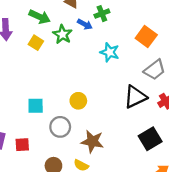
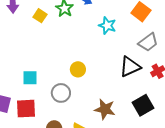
cyan square: (36, 106) -> (30, 78), moved
brown star: (92, 141) -> (105, 109), moved
red square: (22, 145) -> (26, 109), size x1.5

